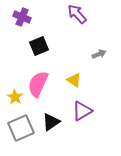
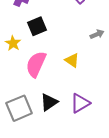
yellow star: (15, 97) -> (13, 43), moved
purple triangle: (82, 111) -> (80, 103), moved

